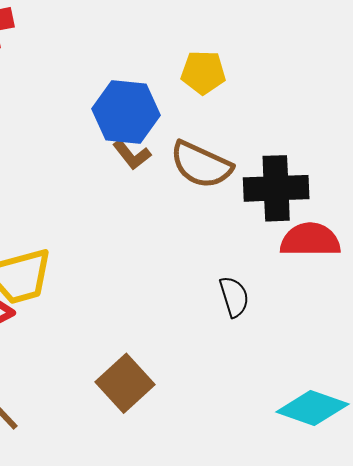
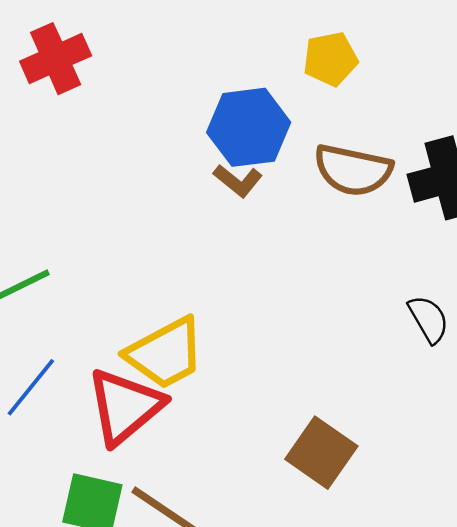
brown L-shape: (132, 155) -> (238, 181), moved

